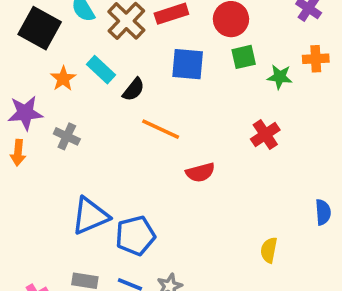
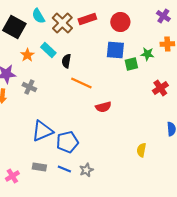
green square: (244, 57) -> (131, 64), moved
blue square: (188, 64) -> (115, 50), moved
black semicircle: (134, 89) -> (66, 61), turned 152
red cross: (265, 135) -> (160, 88), moved

